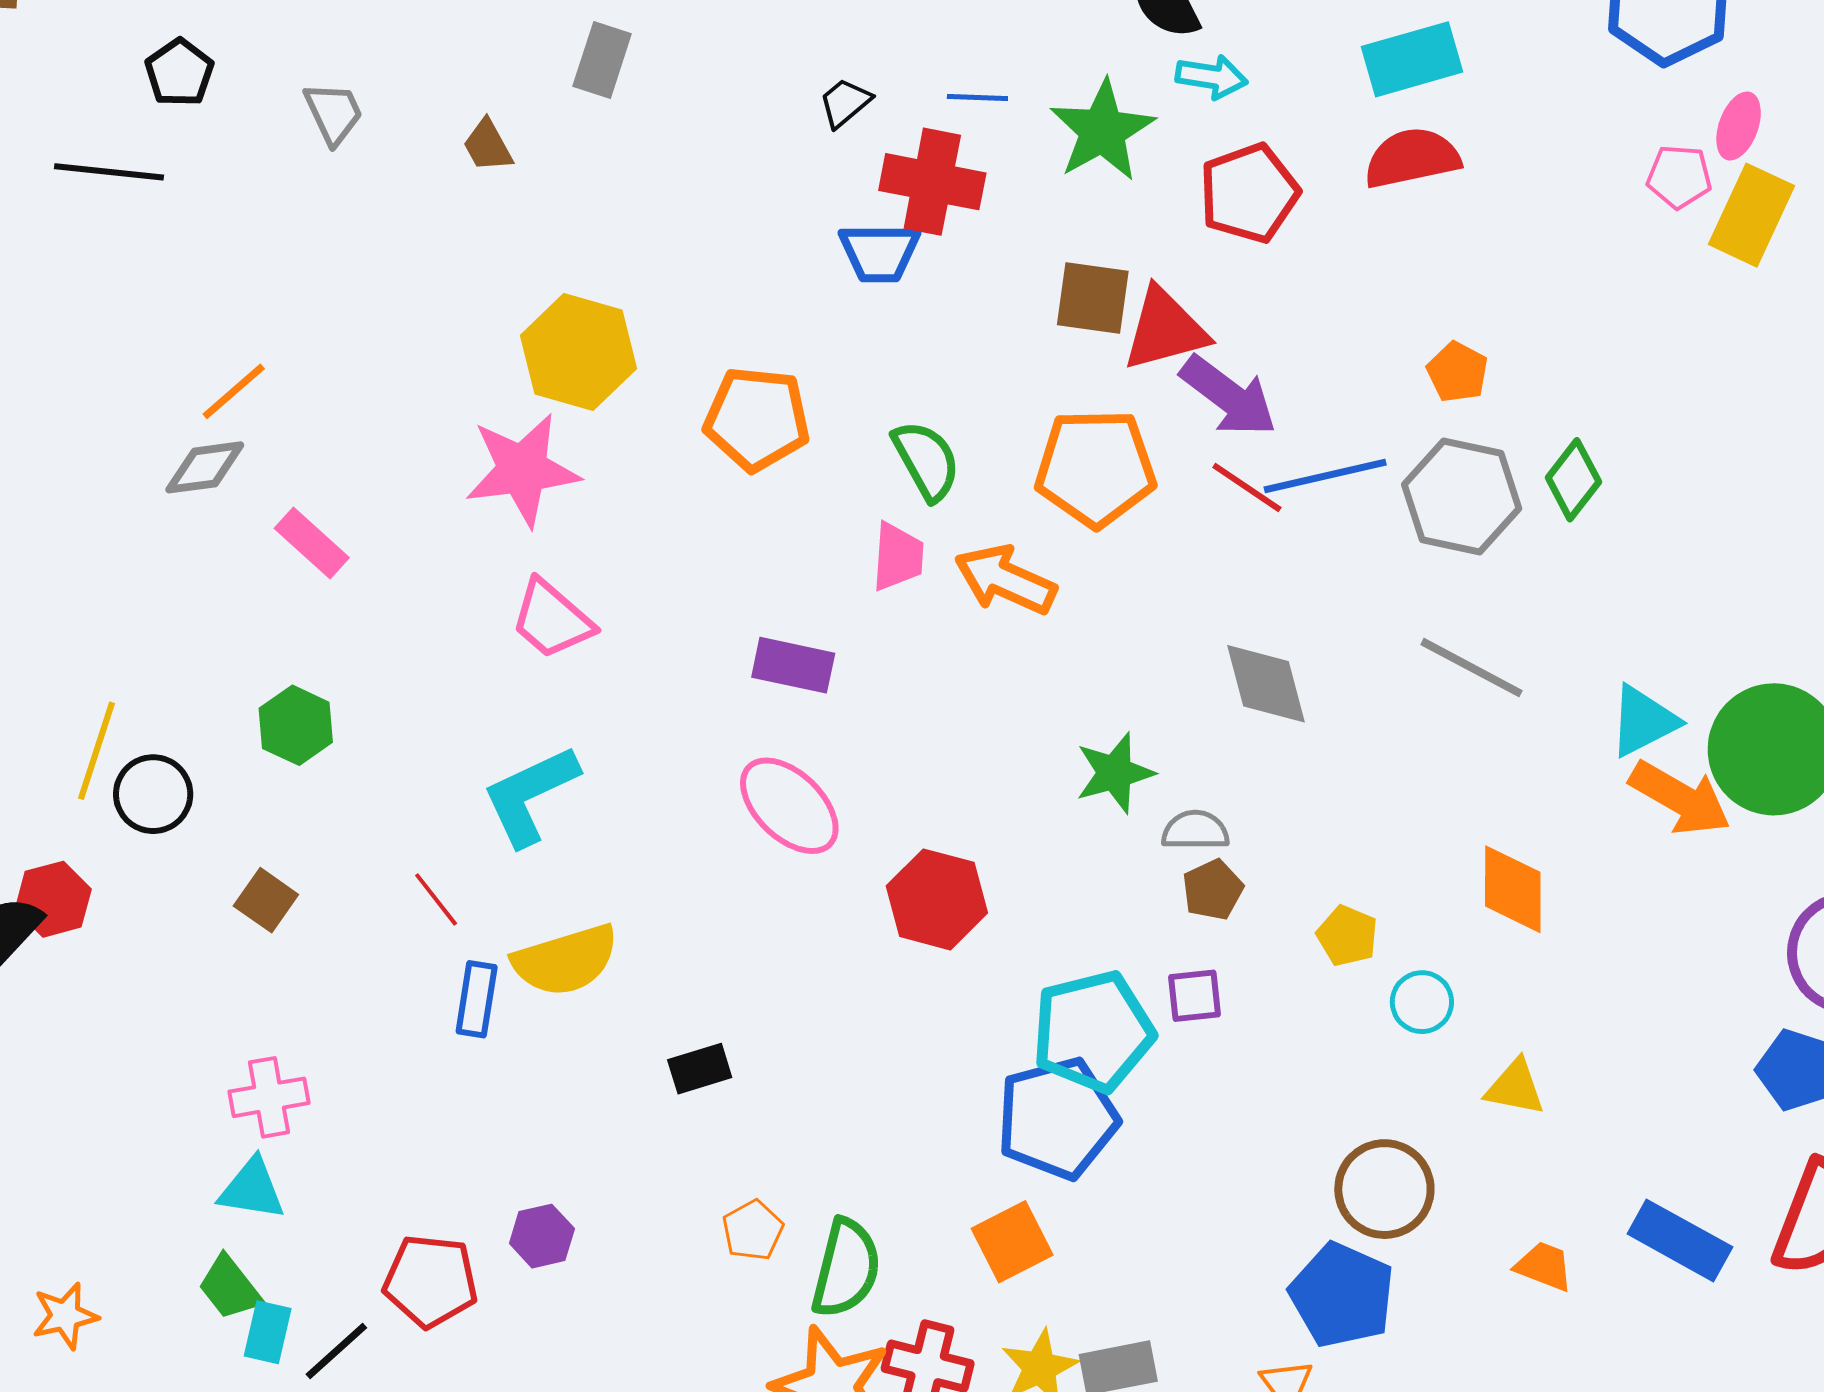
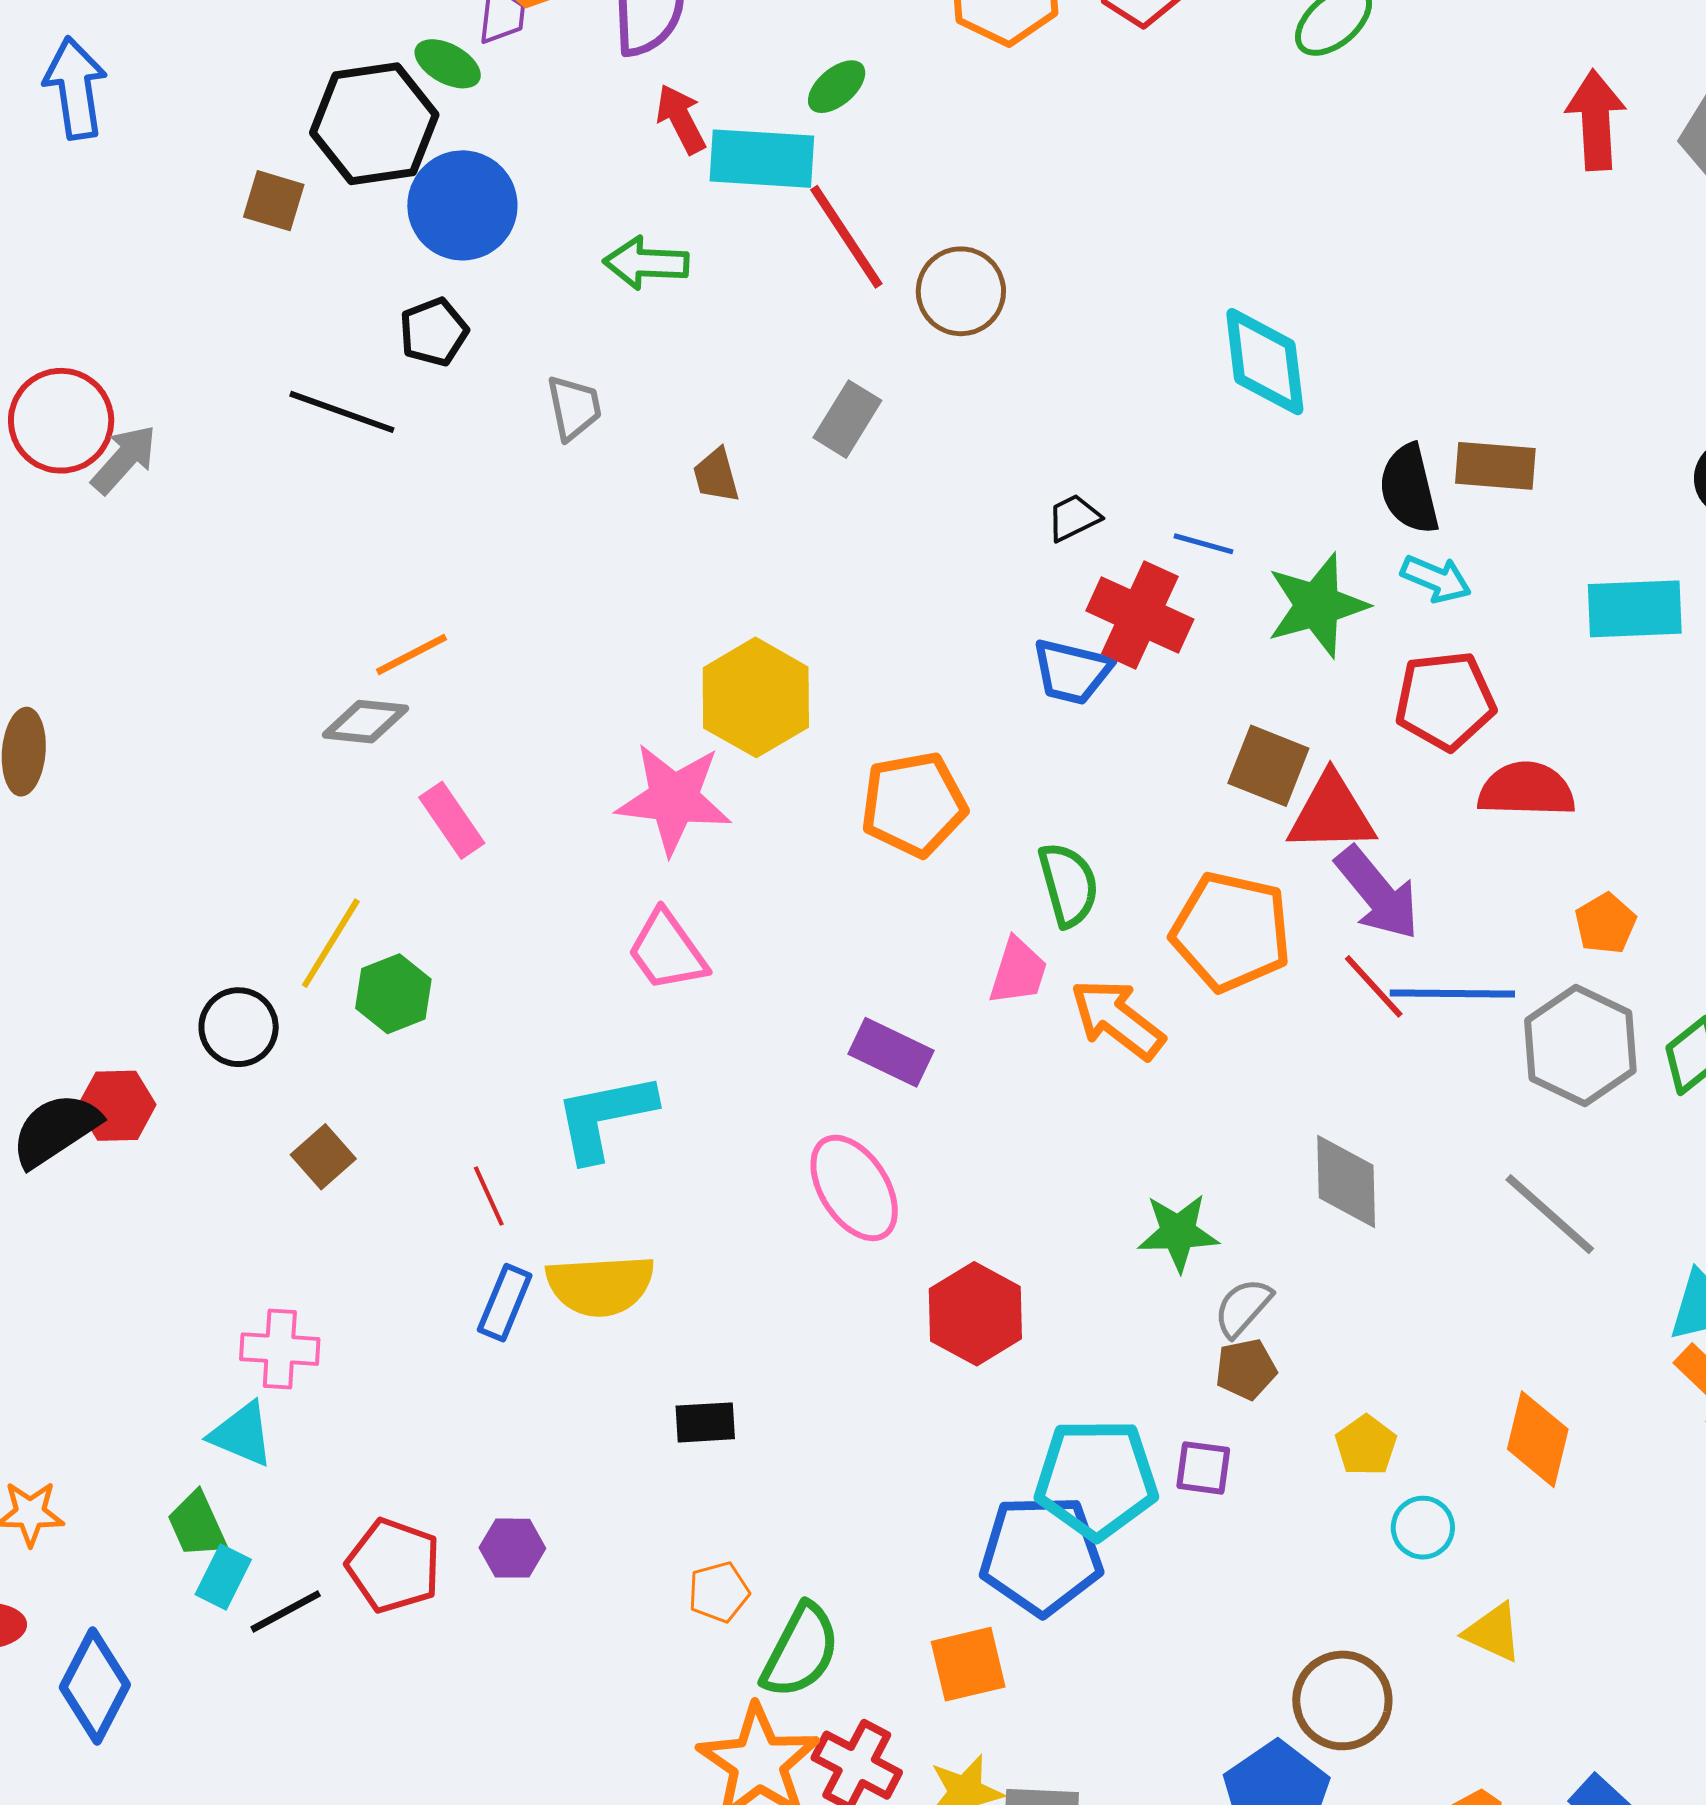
red semicircle: (1412, 158) -> (1526, 790), moved
orange pentagon: (757, 419) -> (914, 804), turned -30
yellow line: (96, 751) -> (331, 943), moved
gray semicircle: (1195, 830) -> (1243, 1307), turned -62

